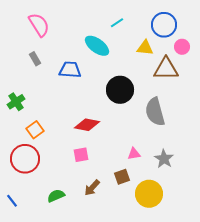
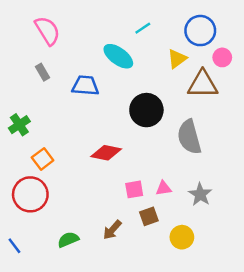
yellow triangle: (145, 48) -> (177, 59), turned -42
pink square: (81, 155) -> (134, 189), moved
yellow circle: (149, 194) -> (182, 237), size x0.7

